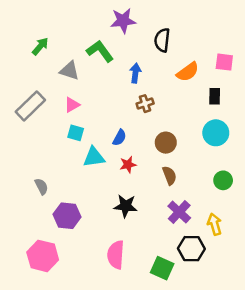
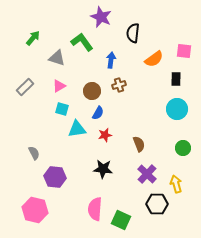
purple star: (123, 21) -> (101, 17), turned 30
gray rectangle: (30, 106) -> (25, 87), size x0.7
brown circle: (166, 143) -> (92, 91), moved
green square: (162, 268) -> (121, 220), moved

